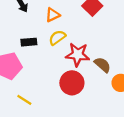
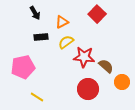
black rectangle: (29, 42) -> (41, 37), moved
red circle: (72, 83) -> (88, 89), moved

